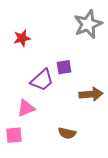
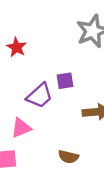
red star: (22, 38) -> (17, 47), turned -30

